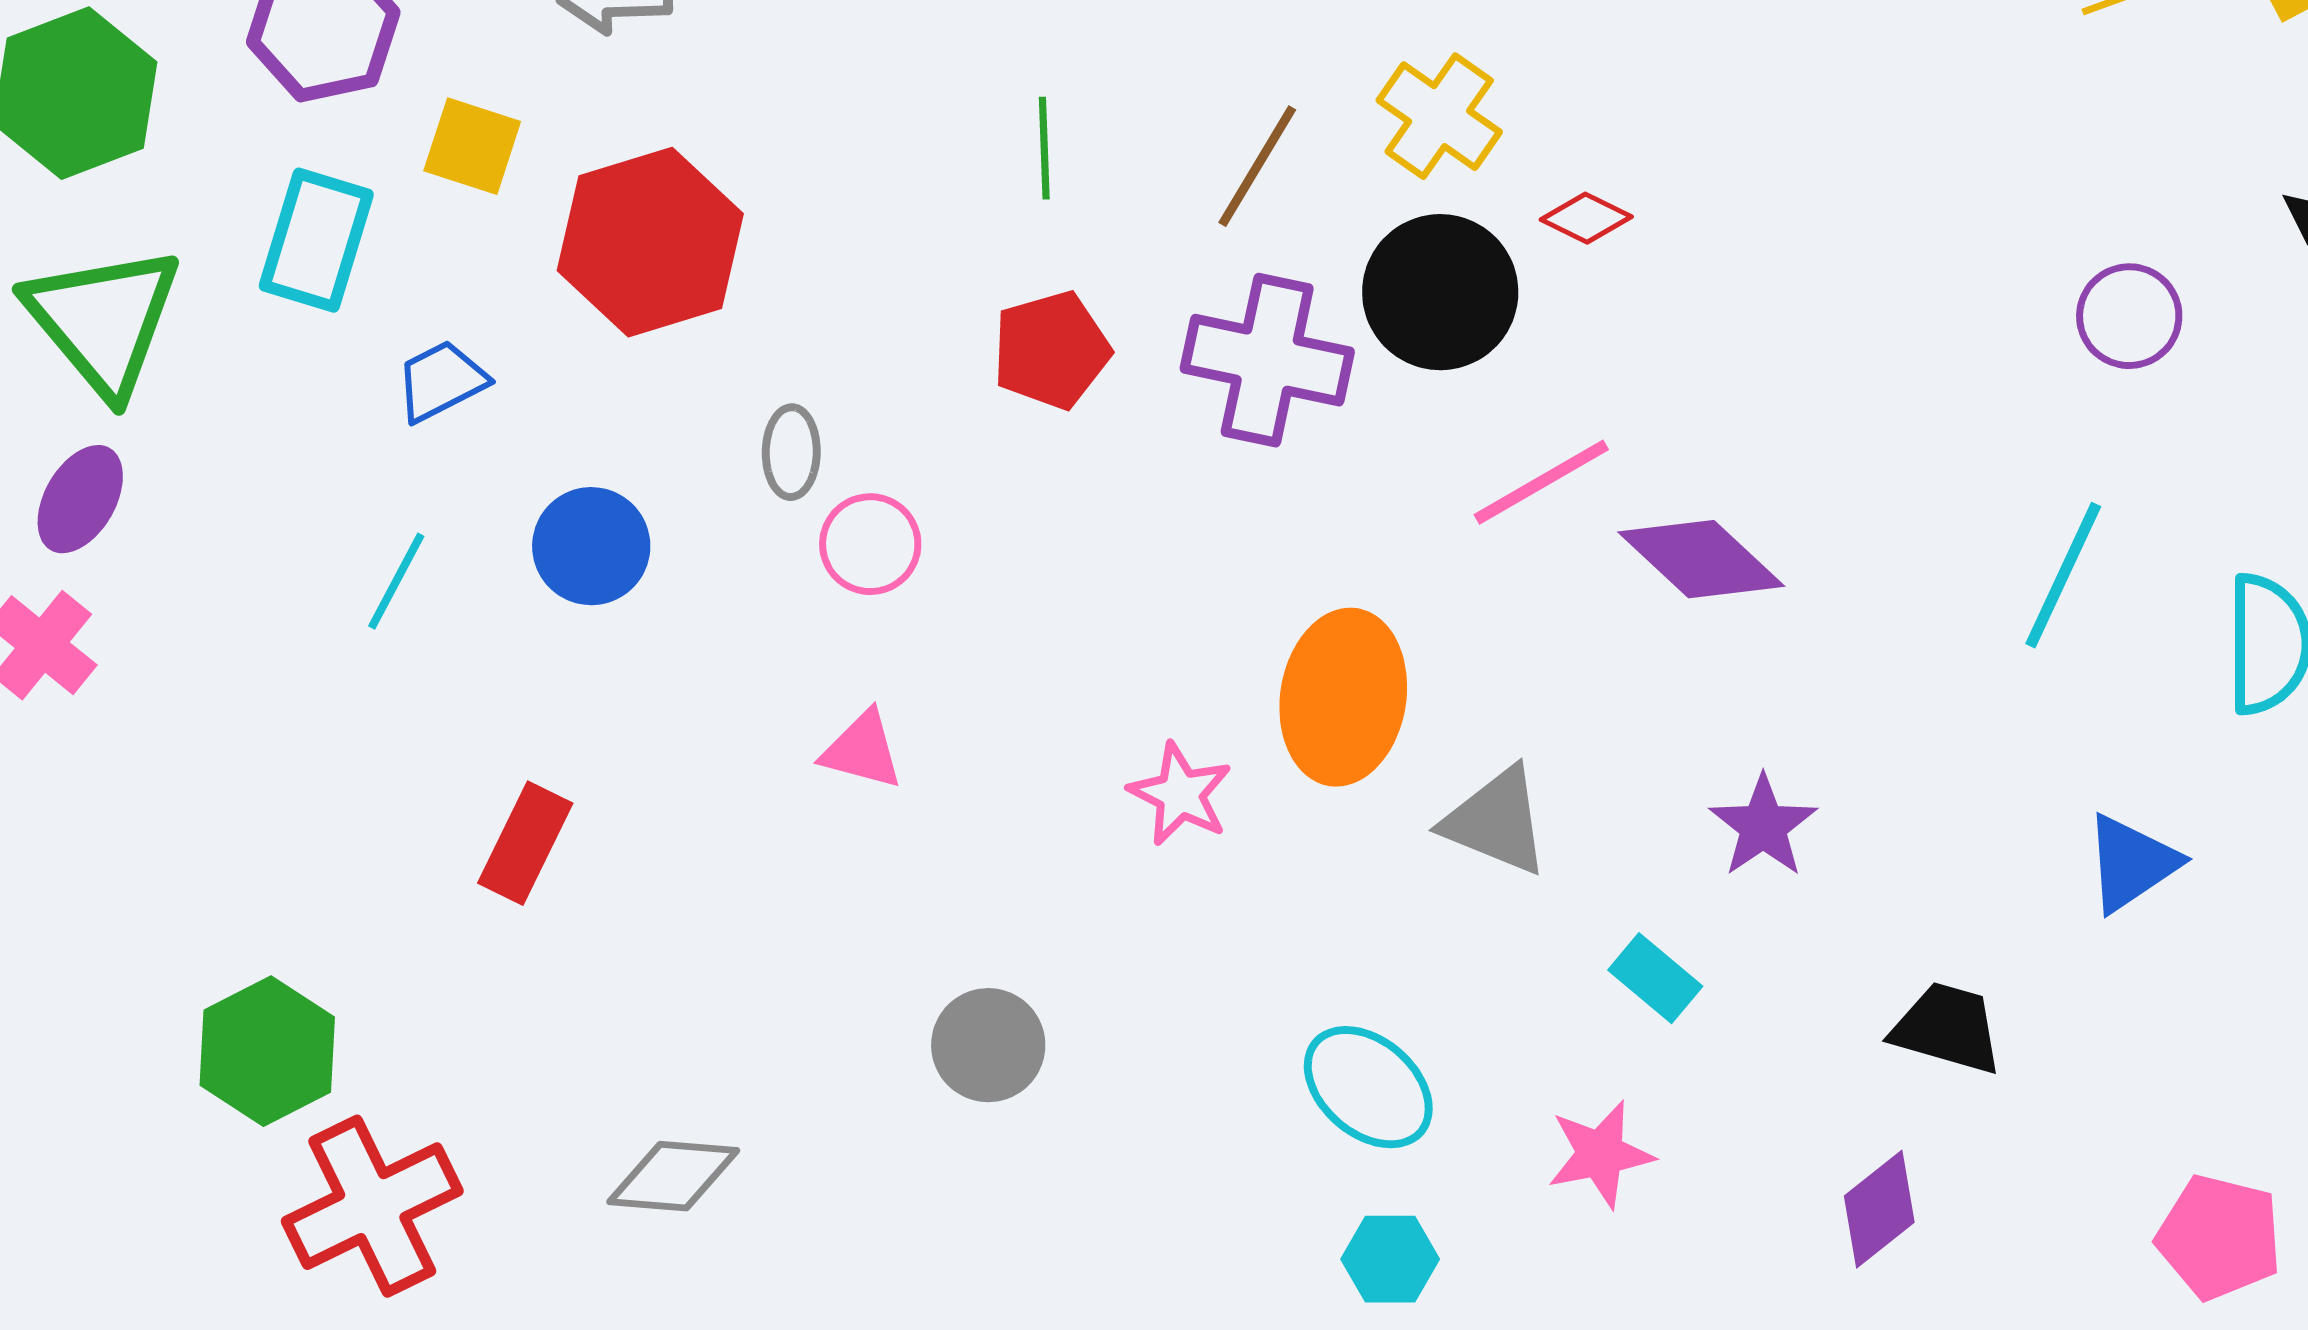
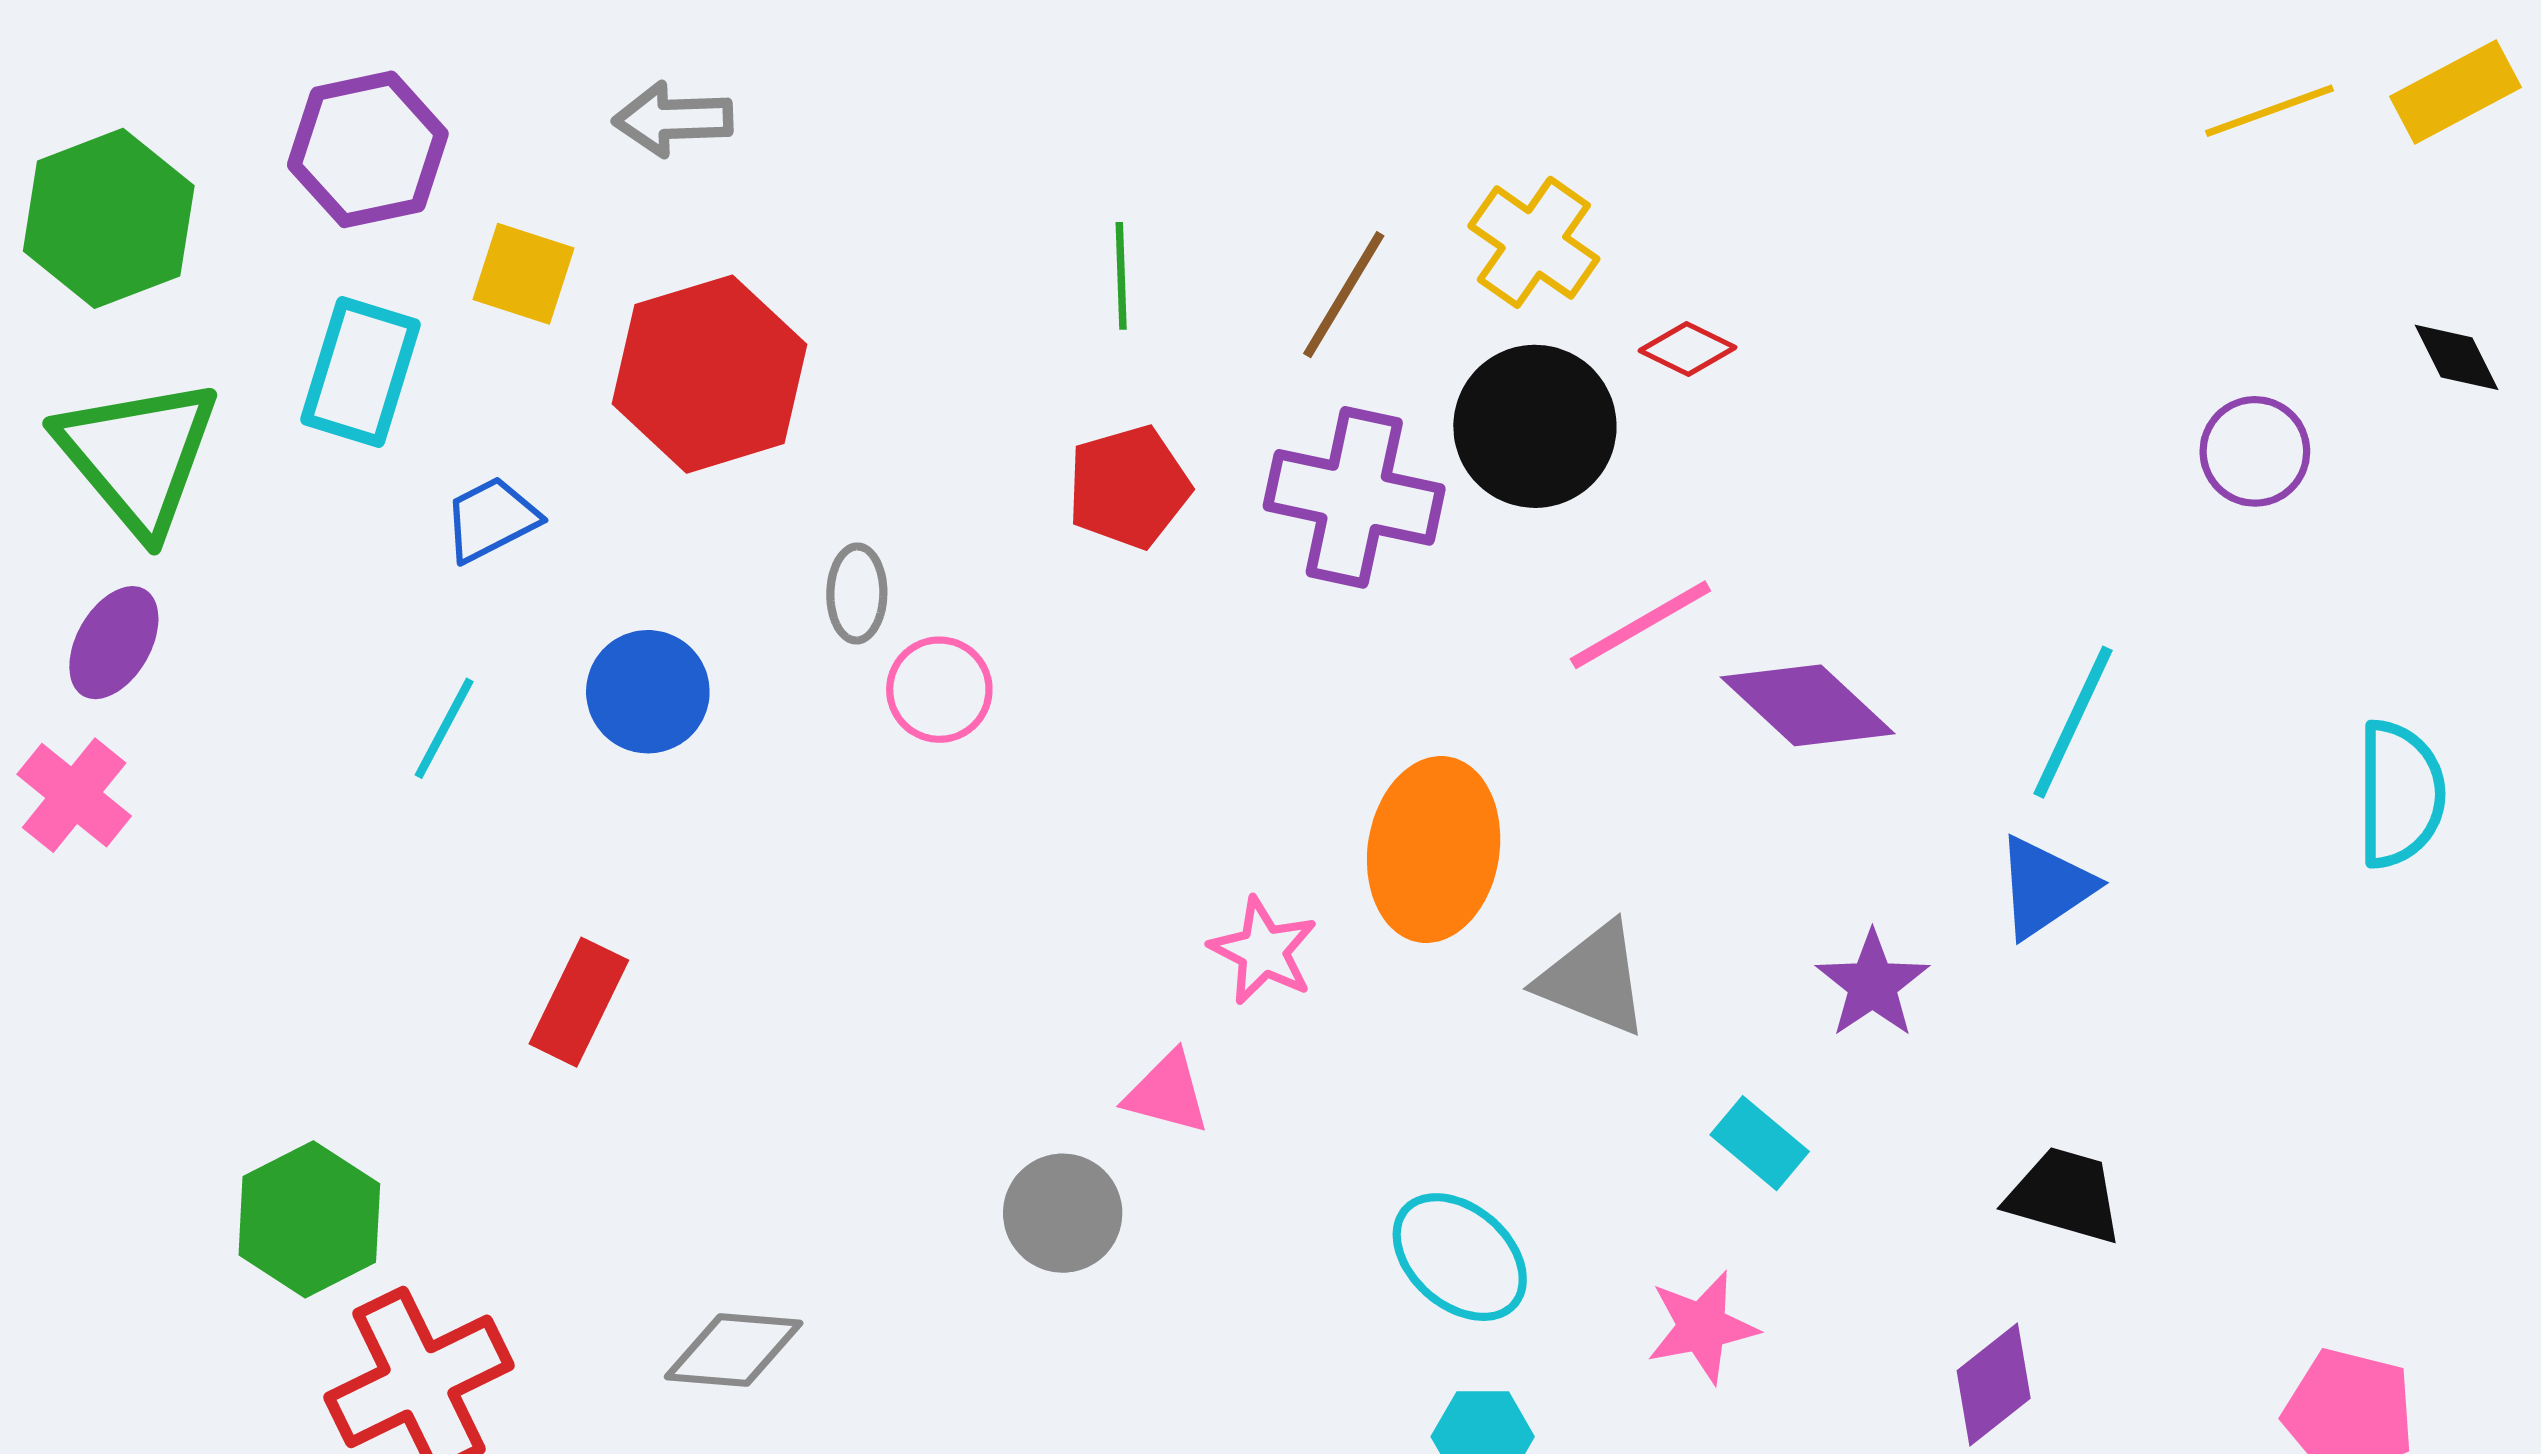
cyan line: (2063, 575) -> (2073, 722), moved
pink triangle: (862, 750) -> (1167, 1093), moved
blue triangle: (2131, 863) -> (2045, 887), moved

